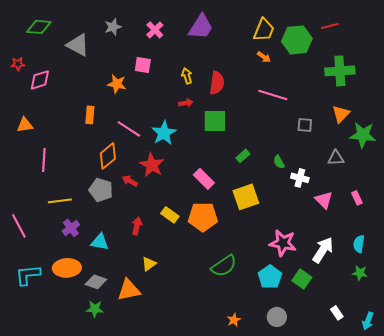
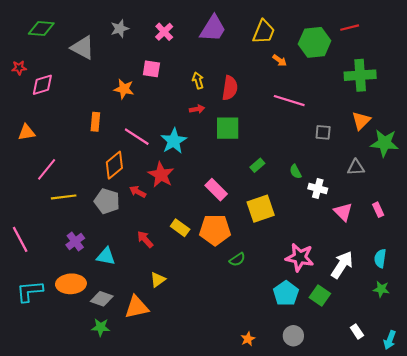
yellow trapezoid: (264, 30) -> (264, 32), moved
pink line: (44, 160) -> (47, 169), turned 35
yellow line: (60, 201) -> (64, 197), moved
red arrow: (137, 226) -> (145, 239), turned -54
green semicircle: (224, 266) -> (237, 259), moved, size x0.6

